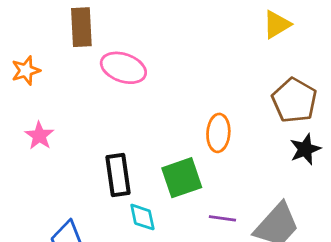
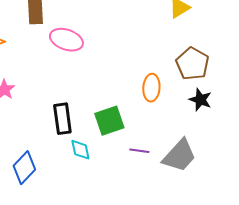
orange ellipse: (218, 133) -> (151, 88), moved
black star: (305, 149) -> (200, 100), turned -30

